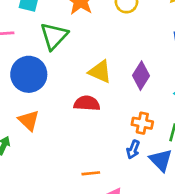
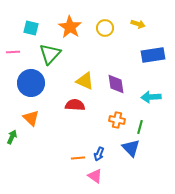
purple diamond: (141, 76) -> (116, 84), turned -40
blue arrow: (133, 150) -> (99, 154), moved

